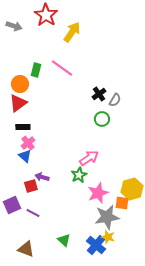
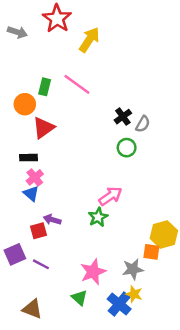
red triangle: (18, 103) -> (43, 128), moved
pink star: (98, 193) -> (93, 272), moved
gray star: (107, 217) -> (133, 269), size x0.7

